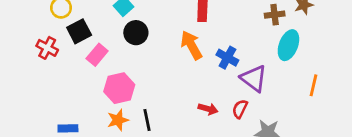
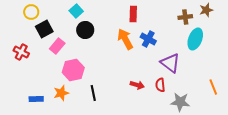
red cross: (47, 48) -> (21, 52), moved
blue cross: (227, 58) -> (148, 39), moved
orange line: (313, 85) -> (213, 87), moved, turned -35
red semicircle: (240, 109) -> (160, 85), turned -32
orange star: (118, 120) -> (61, 93), moved

